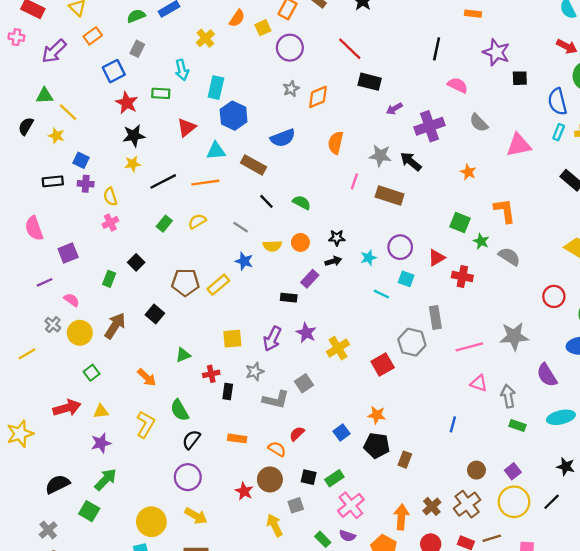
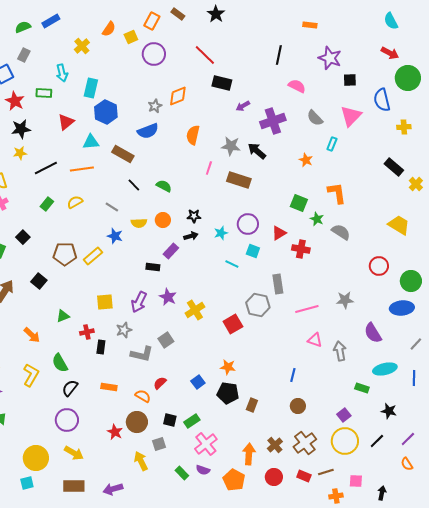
gray star: (291, 89) -> (155, 106), moved
cyan rectangle: (559, 132) -> (332, 144), moved
pink triangle: (519, 145) -> (351, 116), moved, turned -35
gray star: (514, 336) -> (345, 300), size x0.7
green rectangle: (518, 425) -> (362, 388), moved
brown circle: (476, 470) -> (298, 406), moved

